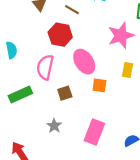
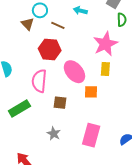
yellow rectangle: (128, 70) -> (105, 69), moved
brown square: (65, 93) -> (60, 103), turned 32

